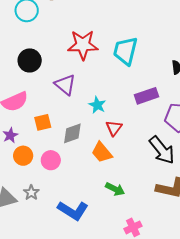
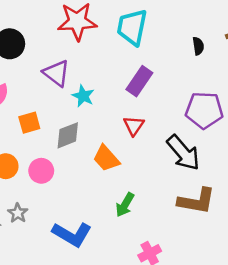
purple rectangle: (146, 96) -> (139, 81), moved, turned -35
cyan star: (97, 105) -> (83, 96), moved
red triangle: (114, 128) -> (134, 126), moved
green arrow: (115, 189) -> (125, 205), turned 96

